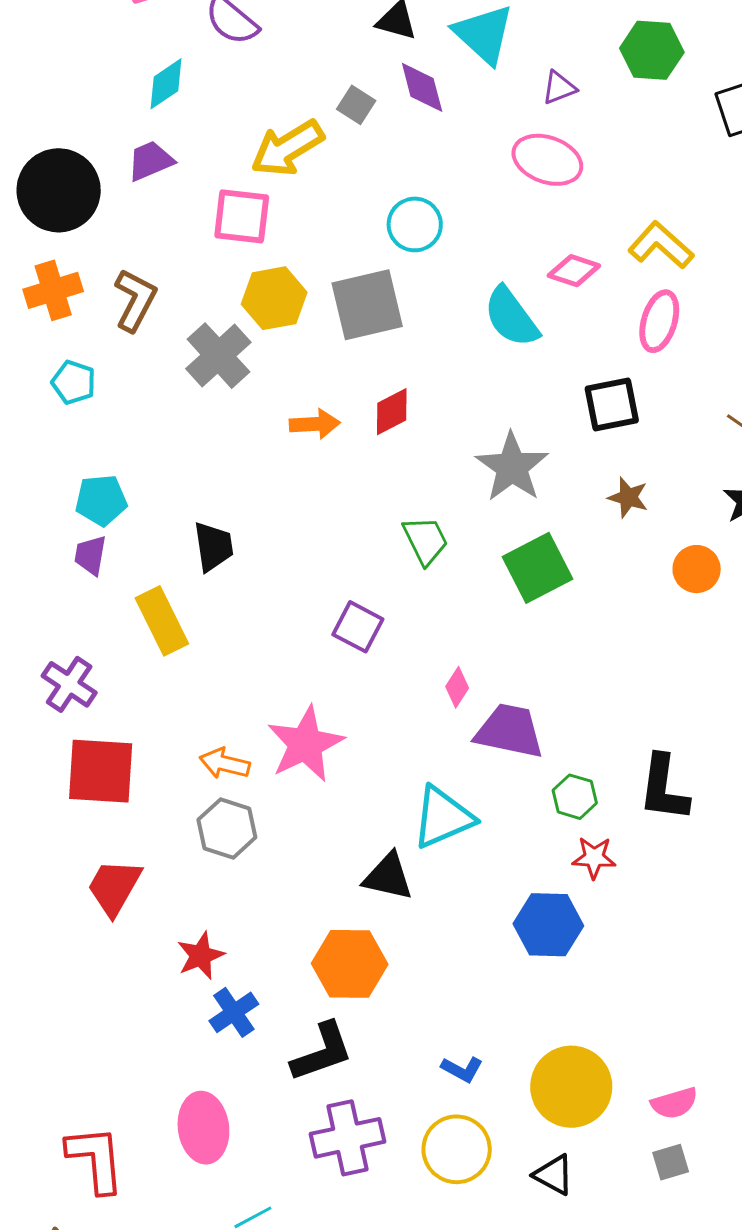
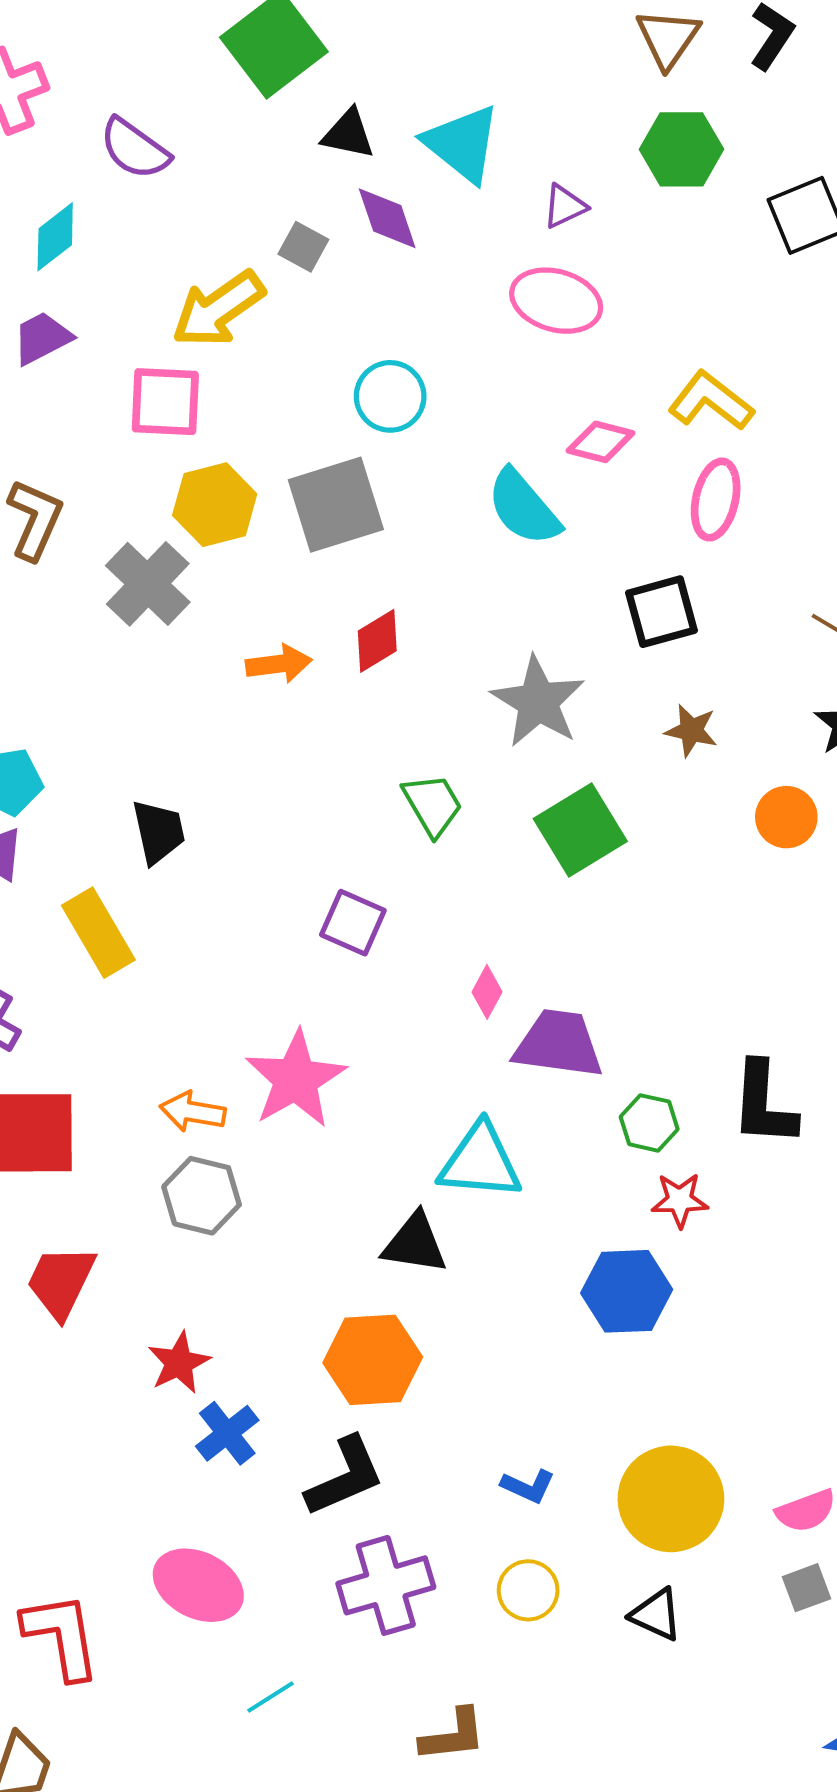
cyan triangle: (443, 817) -> (480, 1162), turned 32
pink ellipse: (203, 1128) -> (198, 1585), turned -52
yellow circle: (457, 1149) -> (528, 1590), size x0.7

